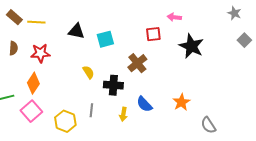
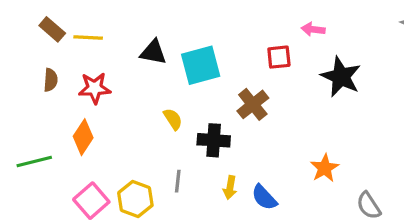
cyan square: (105, 39) -> (201, 65), size x1.4
blue semicircle: (144, 104) -> (264, 197), moved
pink square: (31, 111) -> (91, 201), moved

